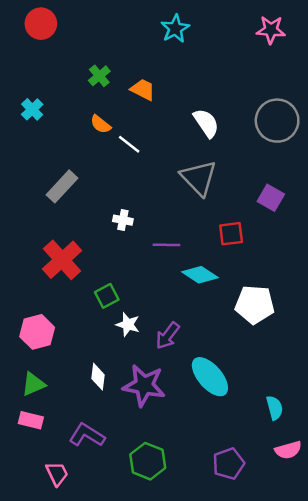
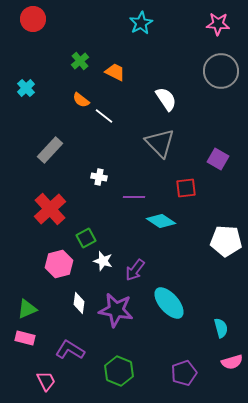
gray circle: (277, 121) -> (221, 71), moved
white pentagon: (255, 305) -> (226, 241), moved
pink hexagon: (37, 332) -> (59, 264), moved

